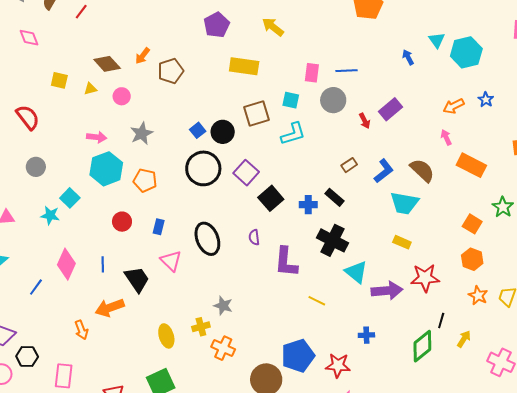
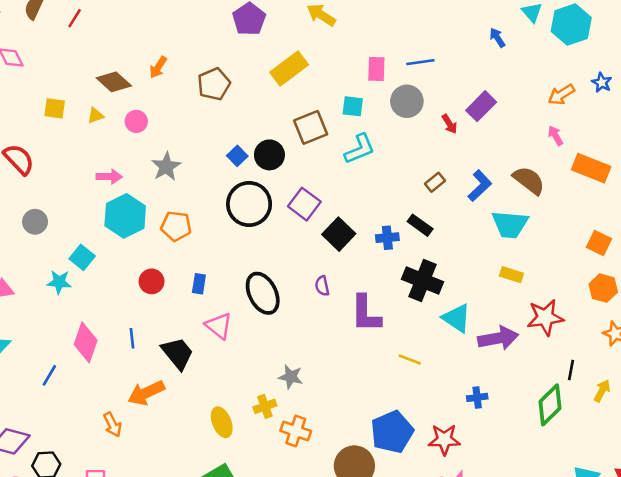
yellow rectangle: (244, 66) -> (289, 69), turned -40
brown pentagon: (171, 71) -> (214, 84), moved

